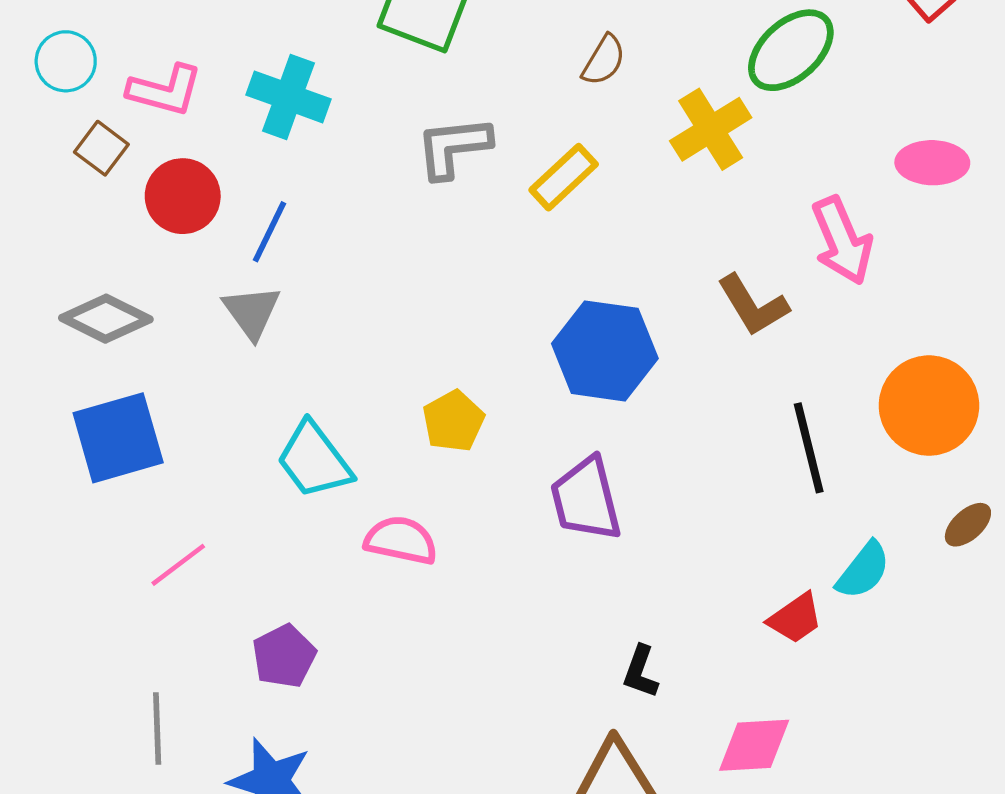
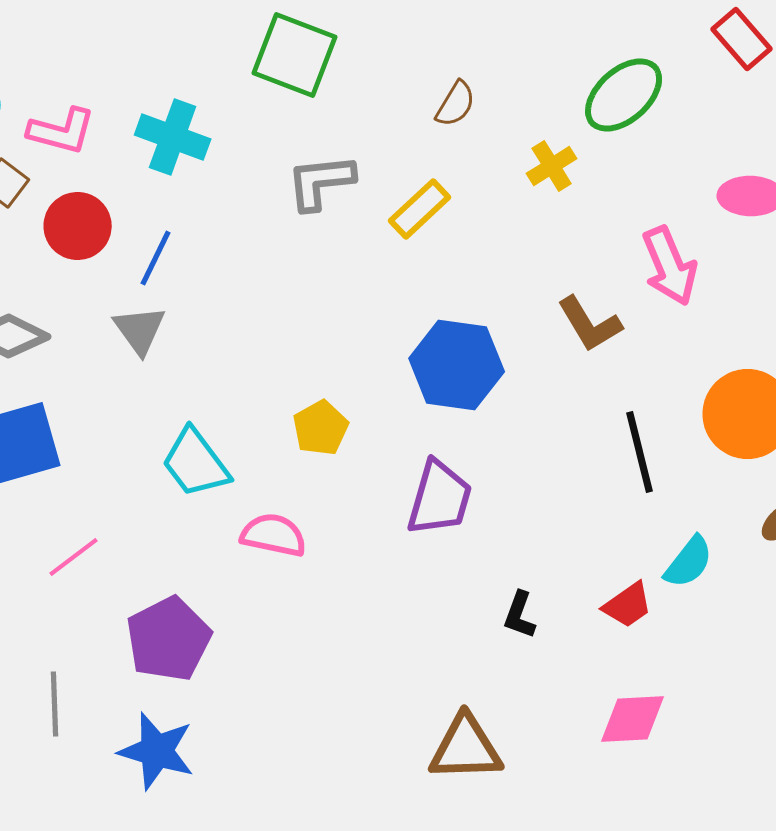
yellow cross: (711, 129) -> (552, 166), size x0.7
purple trapezoid: (586, 499) -> (440, 498), turned -150
purple pentagon: (284, 656) -> (169, 639), size x1.5
black L-shape: (640, 672) -> (520, 615), moved
pink diamond: (754, 745) -> (633, 719), moved

